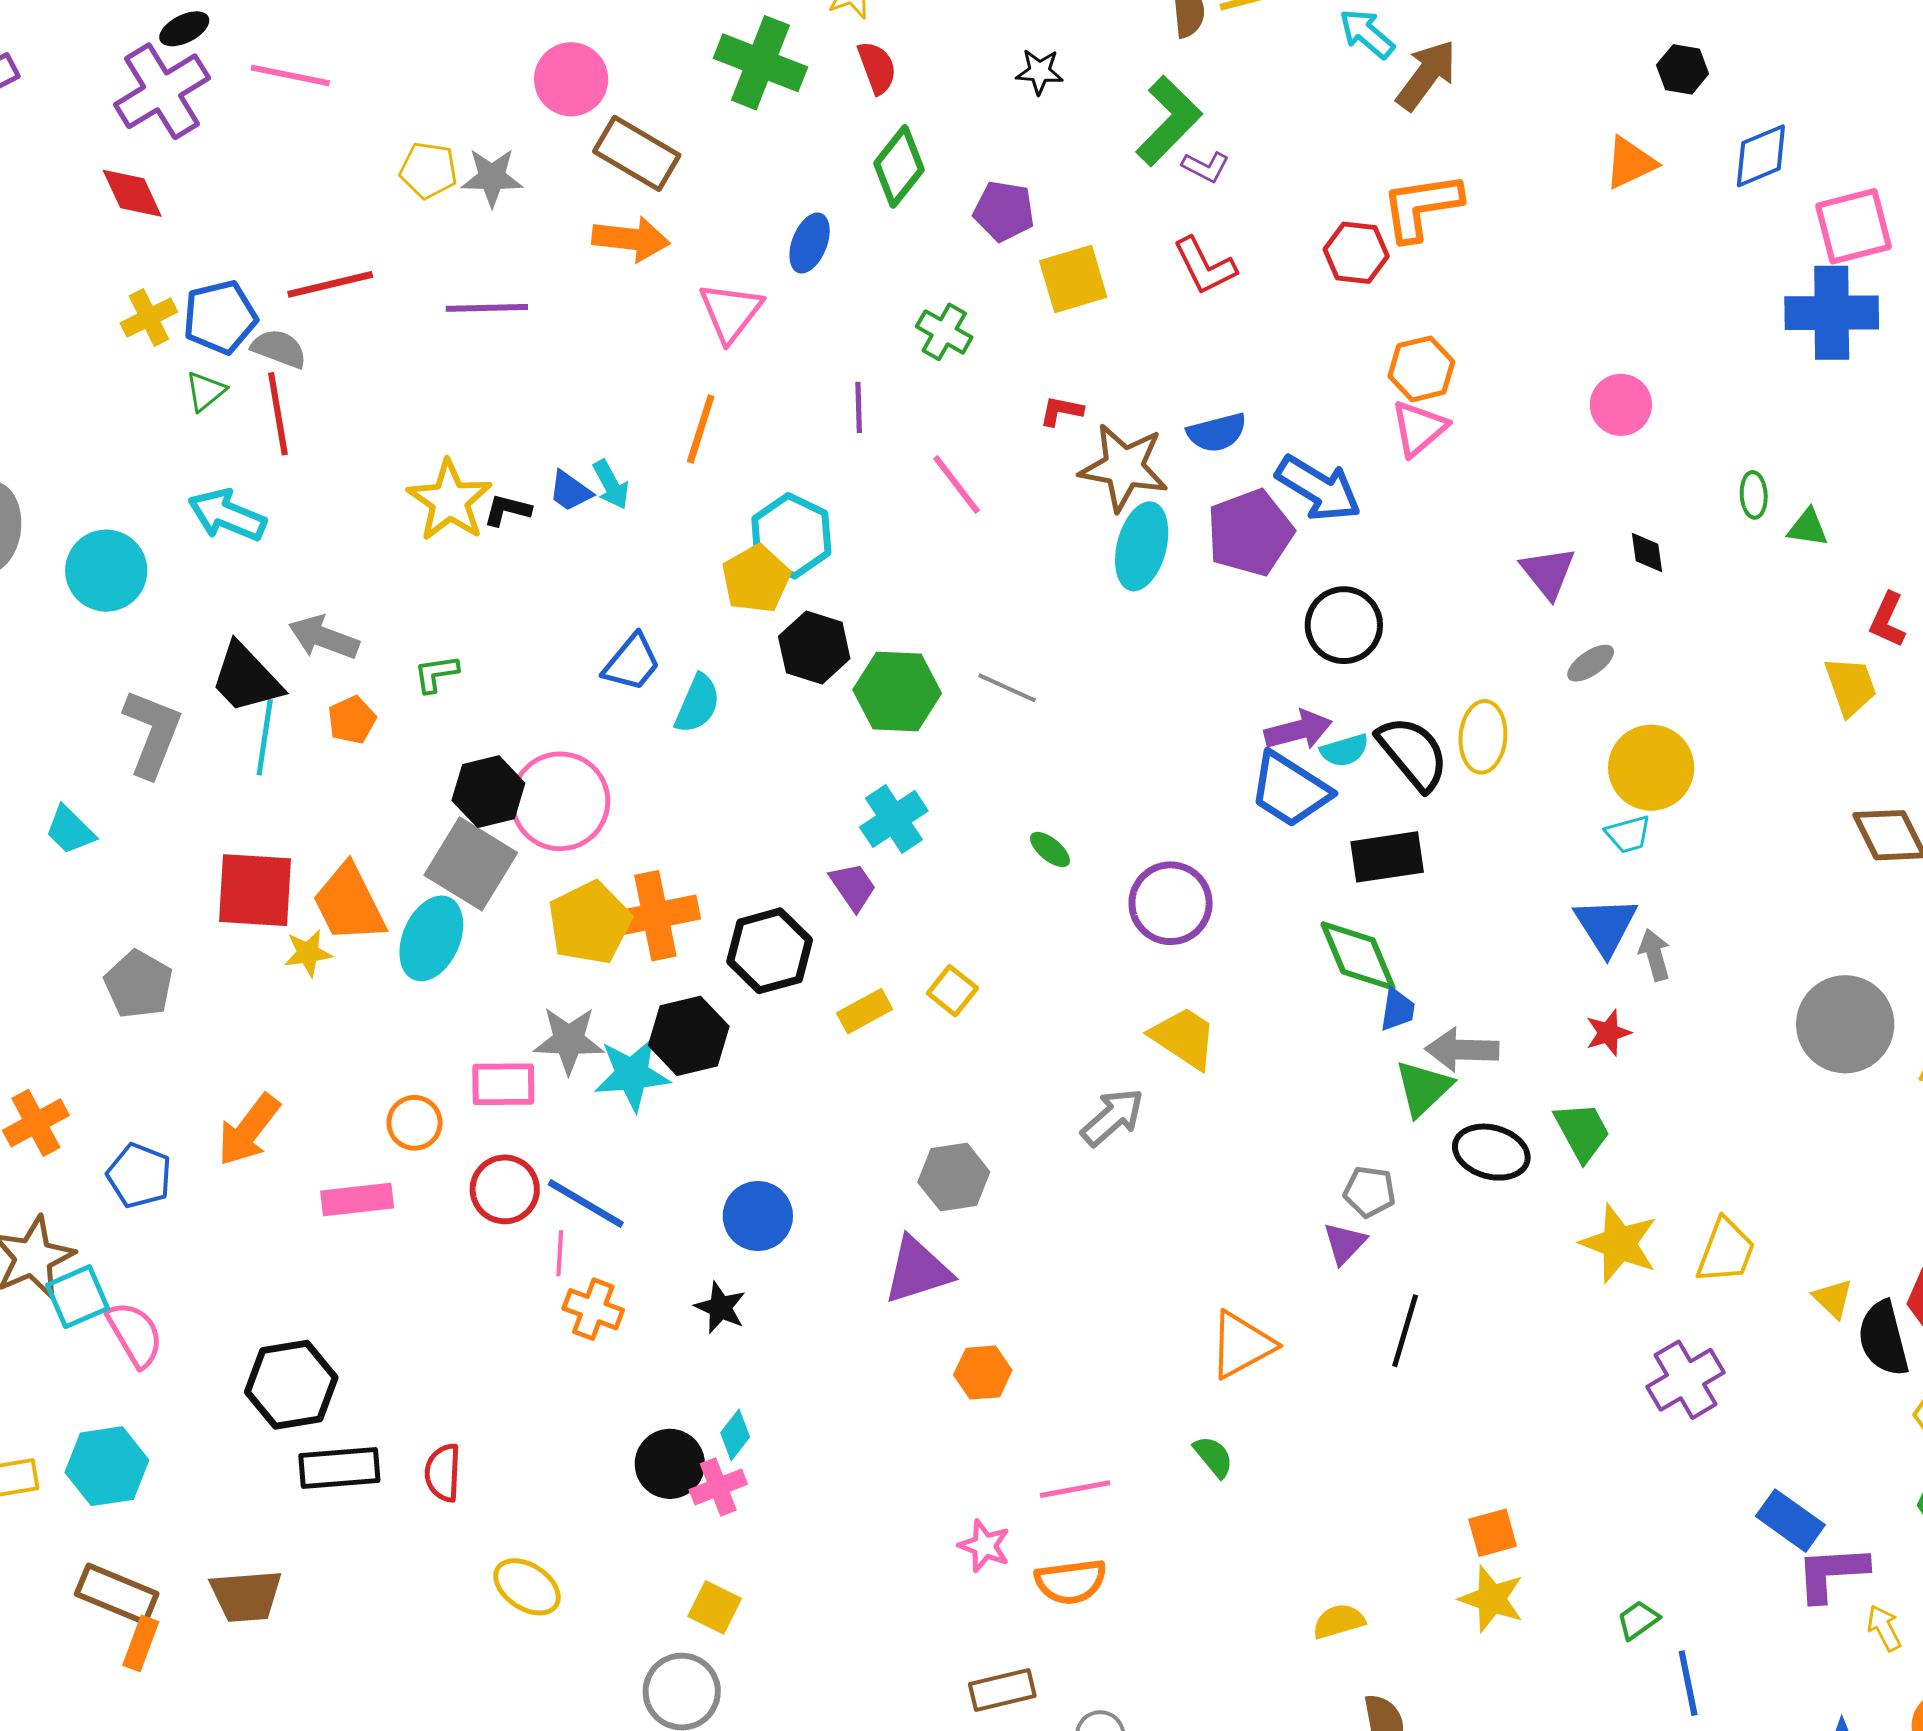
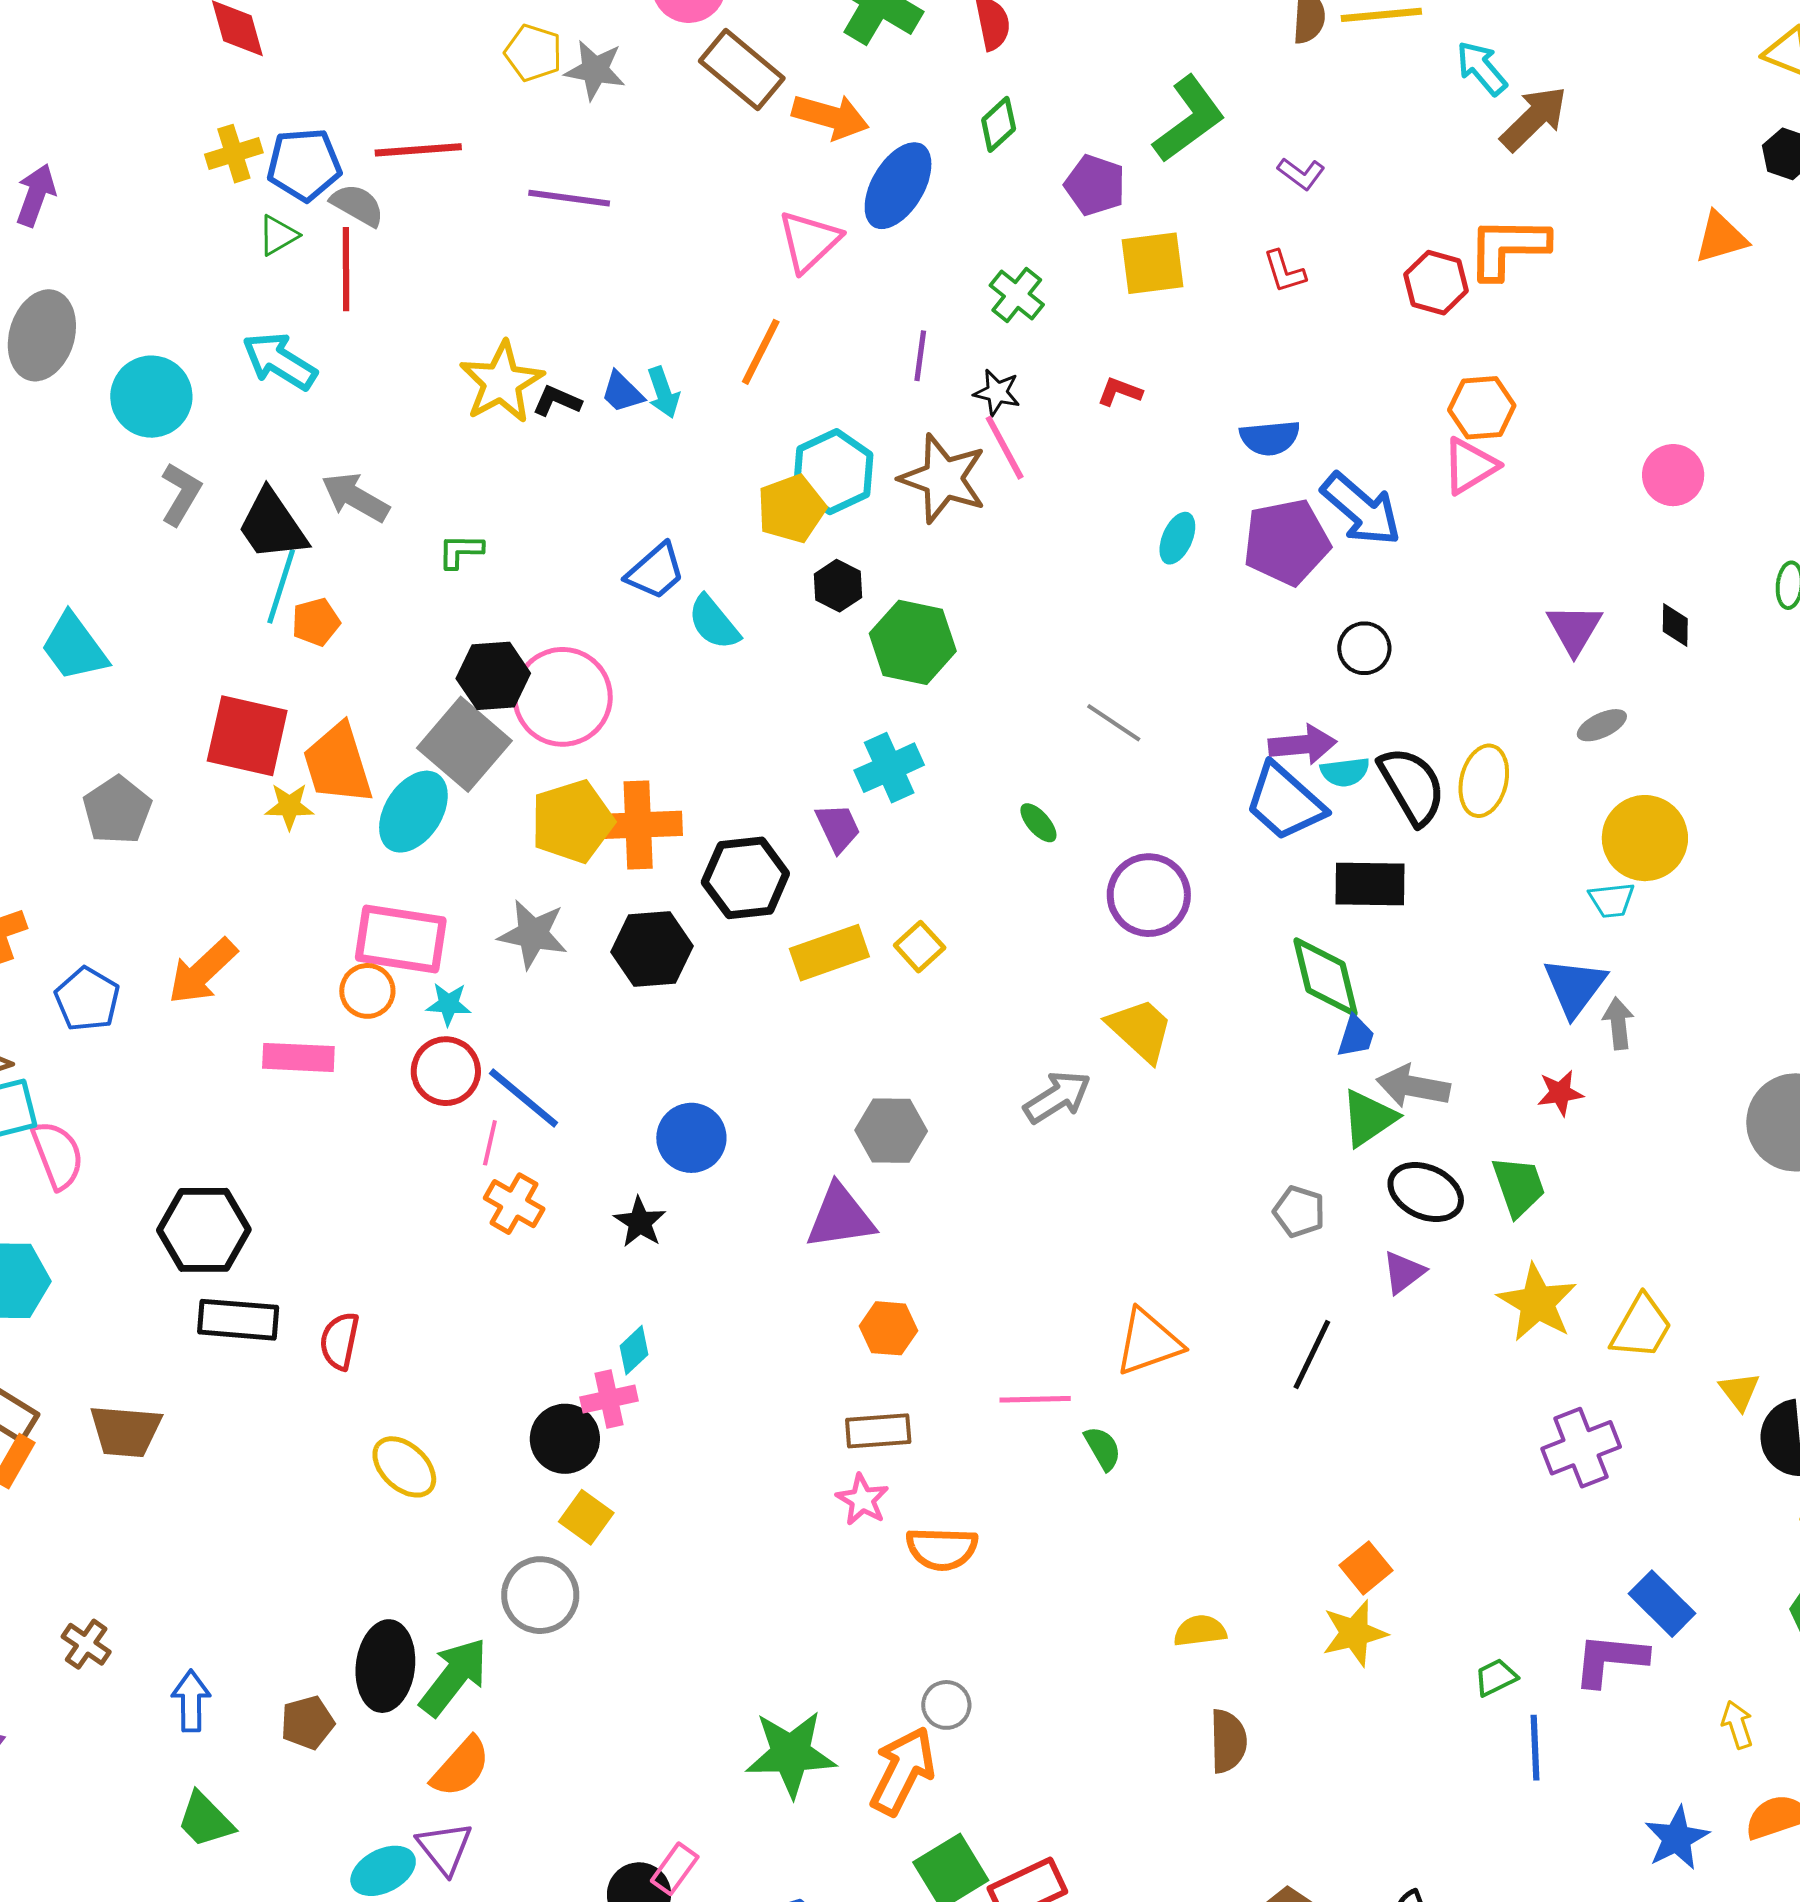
black star: (1040, 72) -> (997, 392), moved
green L-shape: (1169, 121) -> (1189, 119), moved
green diamond: (899, 166) -> (999, 124), size x0.7
orange arrow: (631, 239) -> (831, 117), moved
blue ellipse: (810, 243) -> (898, 186), size x1.5
red L-shape: (1205, 266) -> (1284, 271), size x0.7
brown star: (1124, 467) -> (943, 479), moved
cyan ellipse: (1142, 546) -> (1177, 538), size x0.6
black circle: (1344, 625) -> (1364, 648), size x0.7
black hexagon: (814, 648) -> (838, 586), size x0.7
gray line: (1007, 688) -> (1114, 723), moved
cyan semicircle: (697, 704) -> (714, 623), turned 108
orange pentagon: (352, 720) -> (316, 622), moved
gray L-shape: (152, 733) -> (181, 494), moved, size x0.7
cyan trapezoid: (70, 830) -> (74, 647), size x1.4
yellow rectangle: (865, 1011) -> (829, 953), size x1.4
cyan star: (632, 1074) -> (448, 1004), moved, size x0.6
pink rectangle: (503, 1084) -> (401, 939), moved, size x1.4
purple triangle: (1345, 1243) -> (1404, 1272), moved
black circle: (670, 1464) -> (565, 1439), moved
pink line: (1075, 1489) -> (1035, 1399), moved
orange square: (1493, 1533) -> (1366, 1568), turned -33
purple L-shape: (1832, 1573) -> (1610, 1660), moved
yellow star: (1492, 1599) -> (1354, 1633), turned 30
brown rectangle: (1002, 1690) -> (878, 1431), moved

